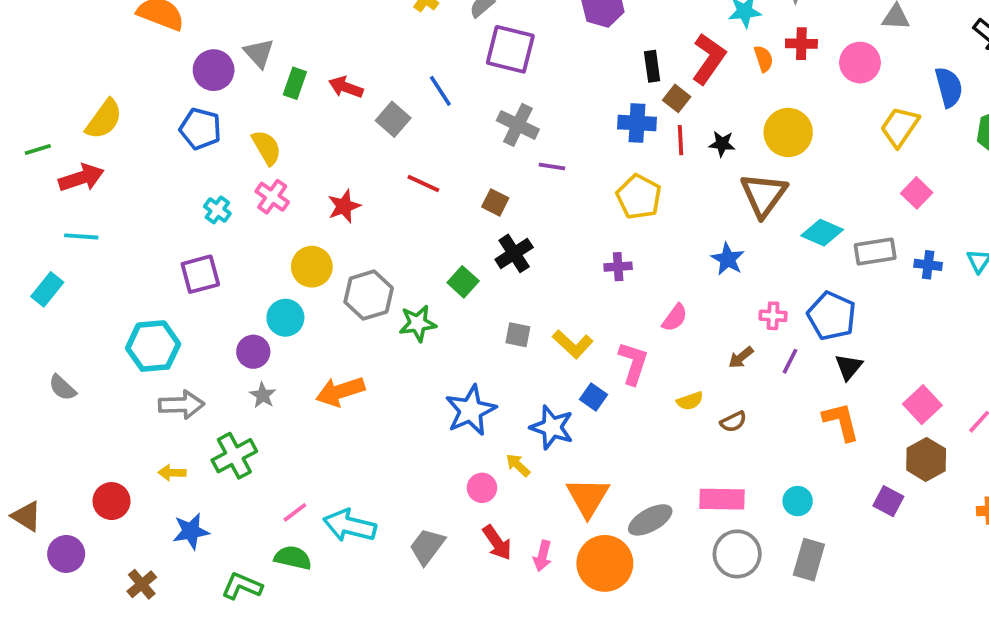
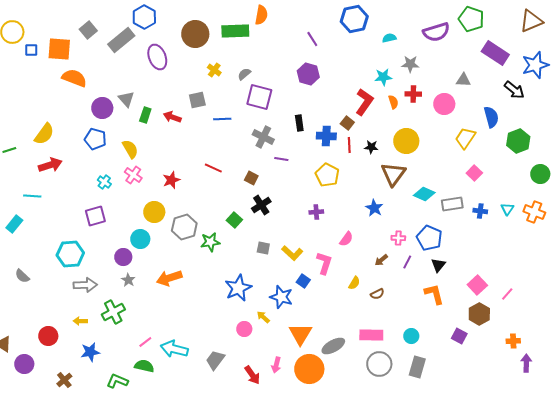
black rectangle: (652, 66) -> (299, 123), moved
blue line: (440, 91) -> (222, 119), turned -60
gray square: (393, 119) -> (197, 100), moved, turned 36
red arrow: (81, 178) -> (50, 165), moved
yellow semicircle: (690, 401) -> (354, 283), turned -40
red arrow: (497, 543) -> (252, 375), moved

